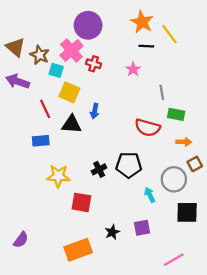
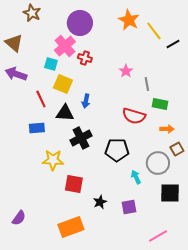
black line: (146, 46) -> (173, 44), moved, turned -32
brown star: (40, 55) -> (32, 13), moved
pink star: (133, 69) -> (126, 71), moved
black cross: (99, 169) -> (81, 138), moved, size x1.5
black star: (112, 232) -> (100, 202), moved

